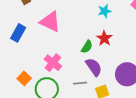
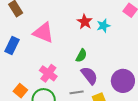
cyan star: (105, 11) -> (103, 26), moved
red star: (104, 38) -> (85, 22), moved

